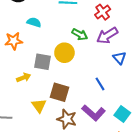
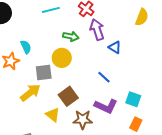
cyan semicircle: (34, 22) -> (26, 47), moved, turned 64
purple arrow: (107, 35) -> (97, 30), turned 120
yellow arrow: (24, 77) -> (30, 93), size x1.5
brown square: (60, 92) -> (68, 96), turned -36

